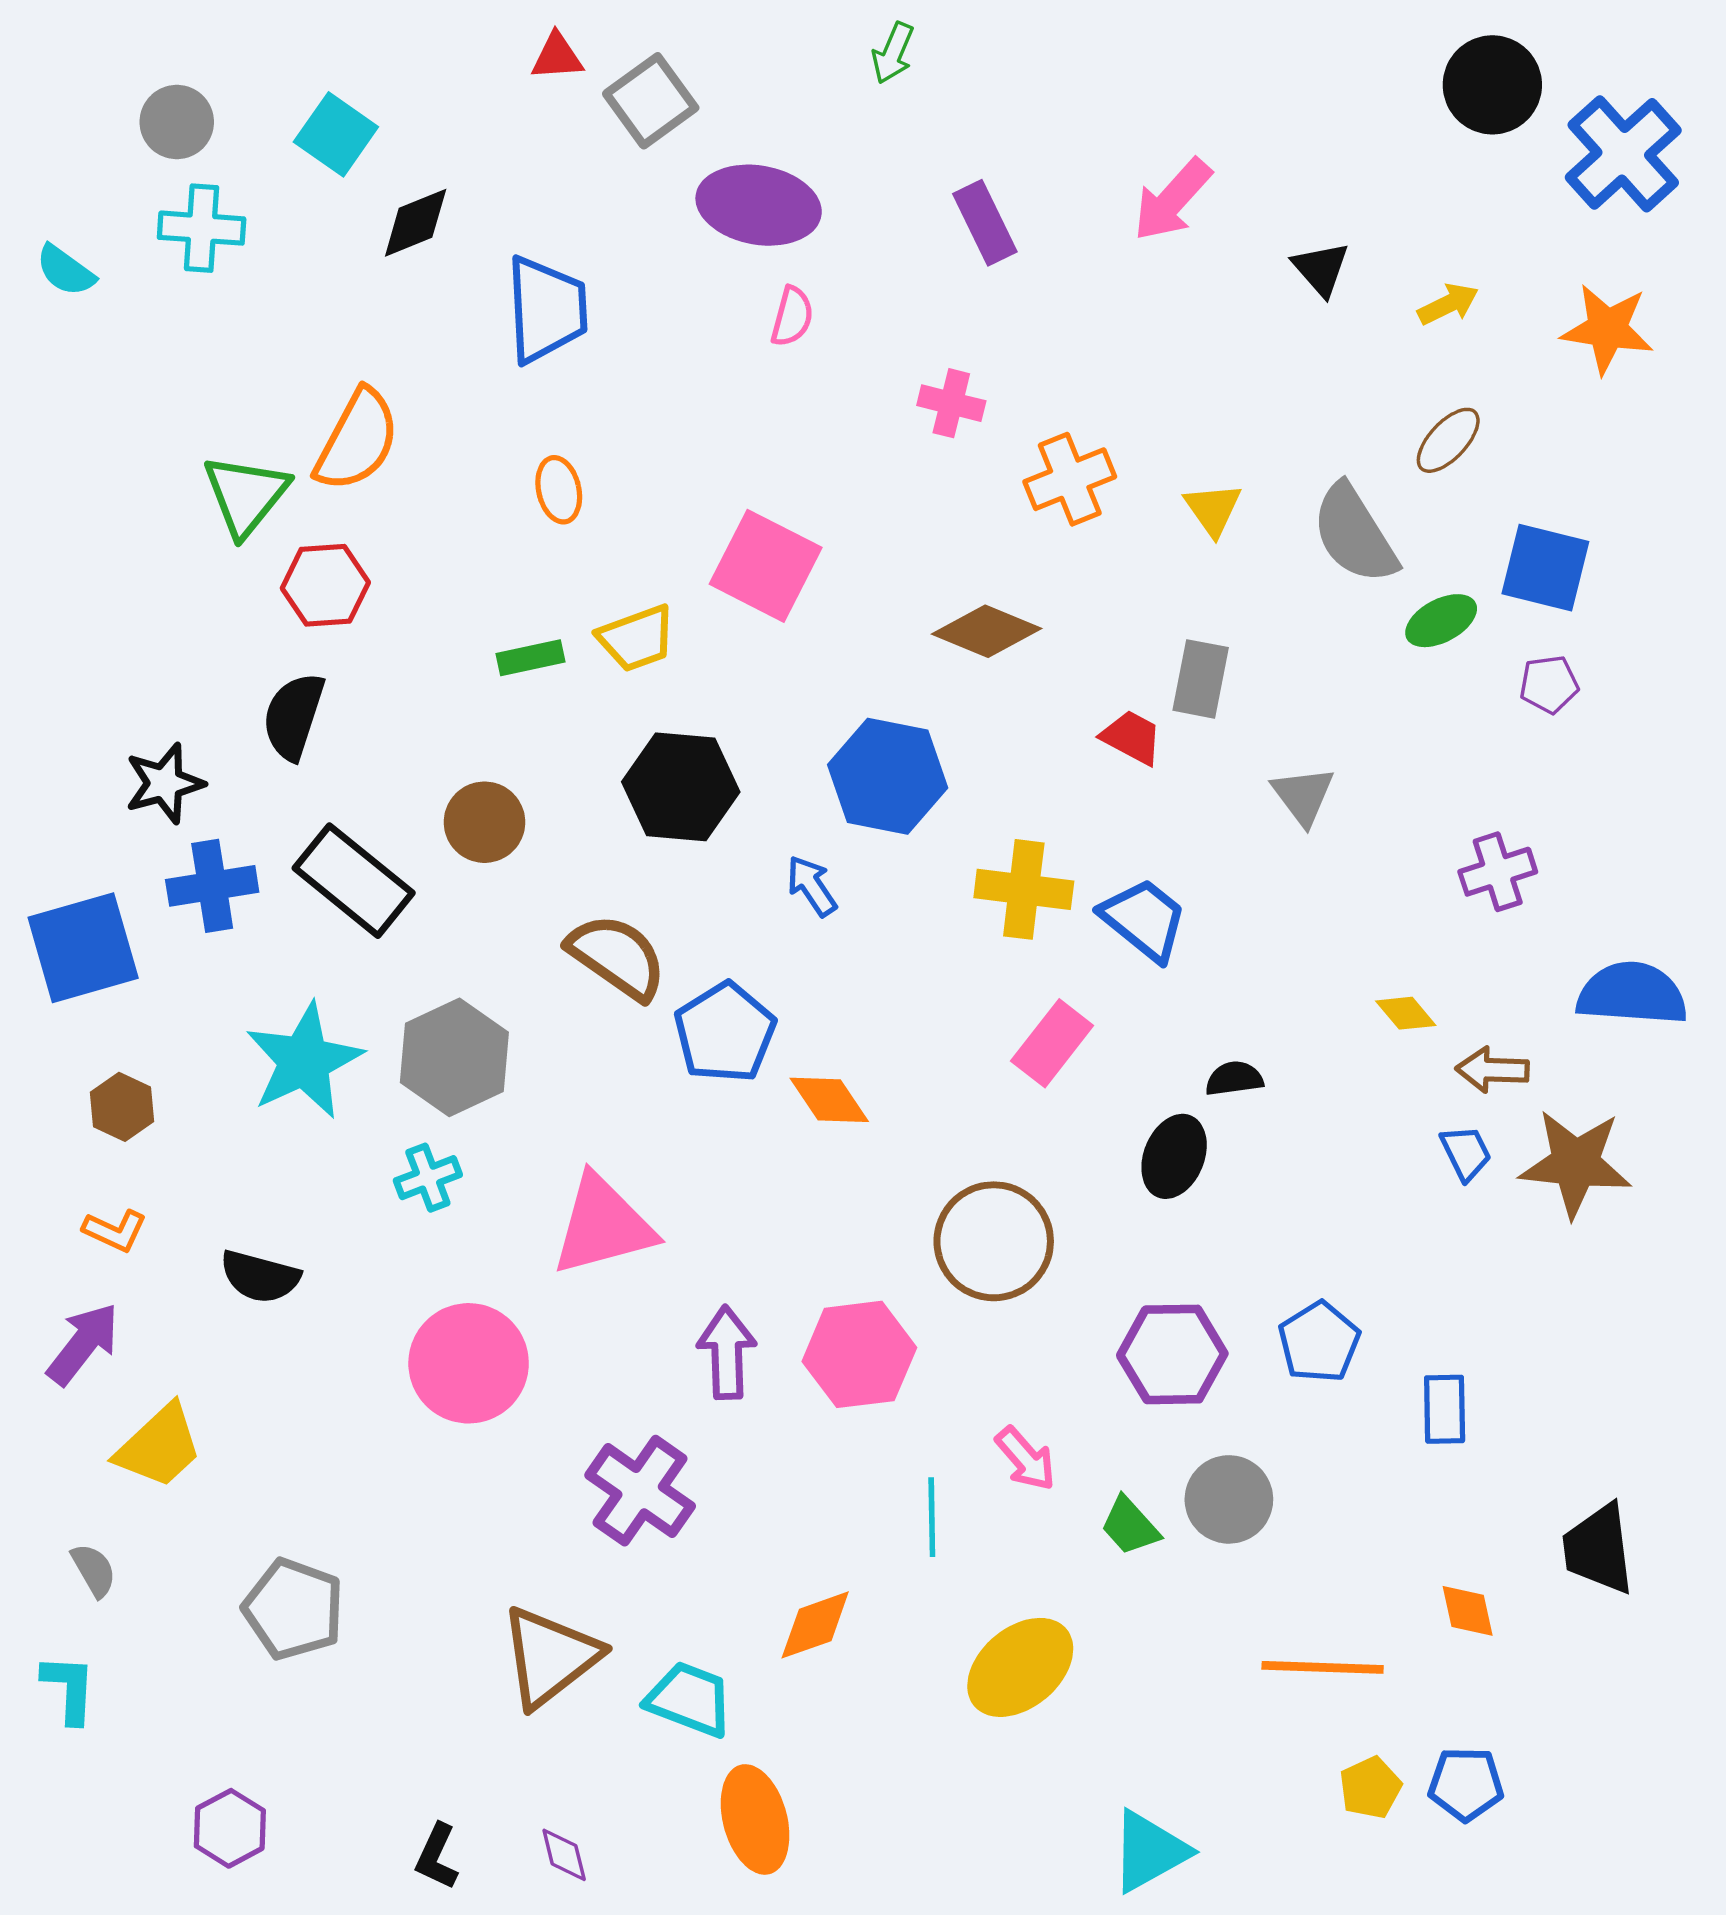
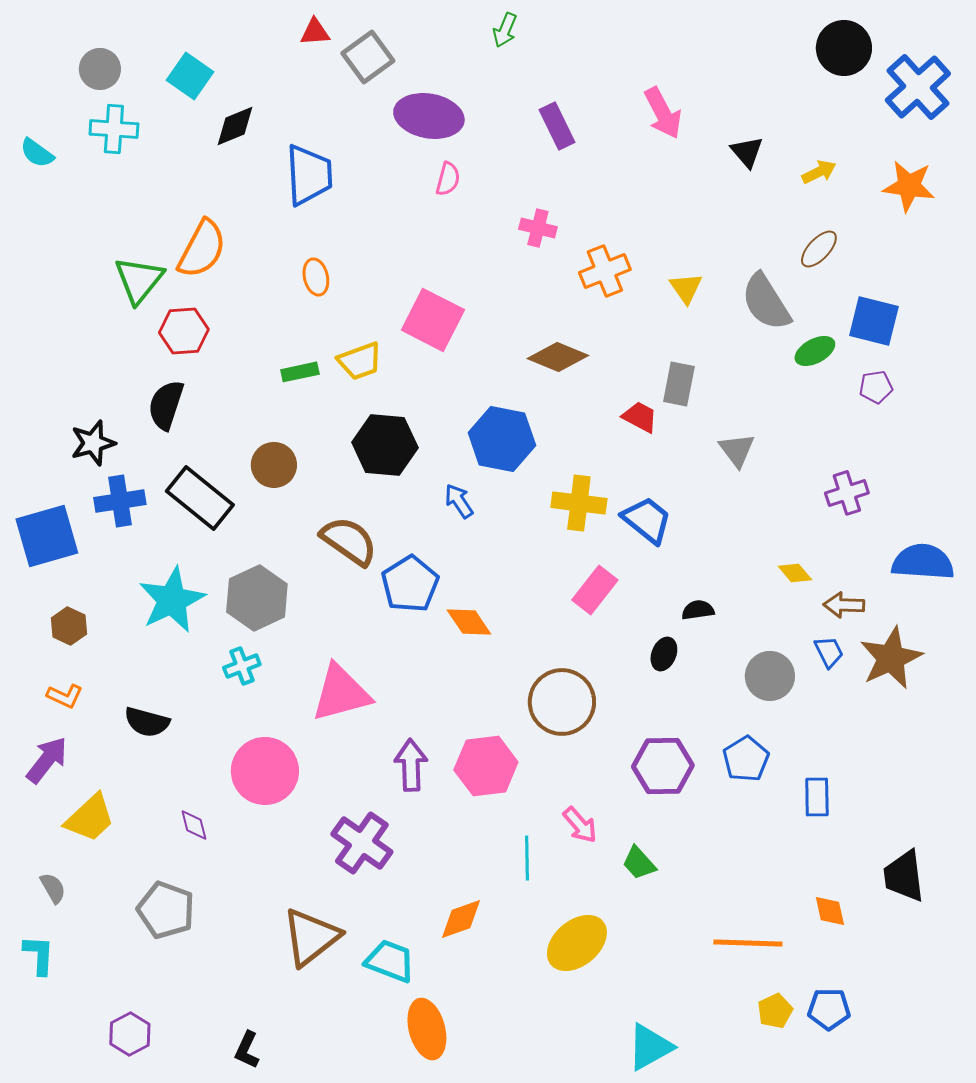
pink arrow: (1172, 200) -> (663, 113), turned -70
black ellipse: (1174, 1156) -> (664, 654), size x0.7
brown star: (1575, 1163) -> (891, 658), turned -30
gray circle: (1229, 1499) -> (770, 676), moved
purple diamond: (564, 1855) -> (194, 825), moved

